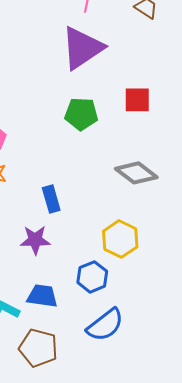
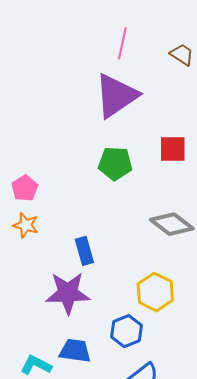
purple star: (35, 240) -> (68, 293), size x1.4

